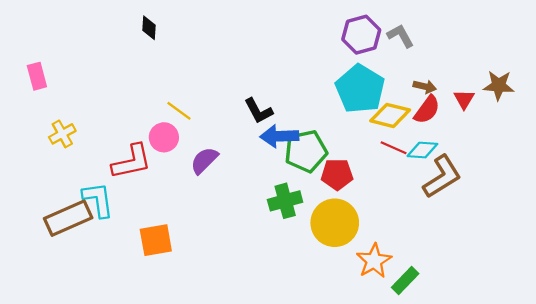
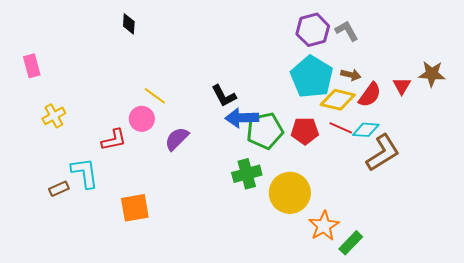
brown arrow: (425, 87) -> (351, 75), moved
red L-shape: (132, 162) -> (114, 140), size x0.7
red pentagon: (337, 174) -> (305, 131), moved
brown rectangle: (68, 218) -> (59, 189), size x0.5

